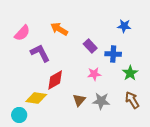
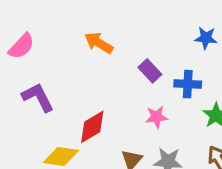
pink semicircle: (22, 33) -> (21, 46), moved
purple L-shape: (40, 53) -> (38, 97), moved

